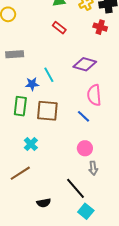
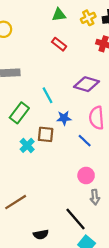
blue star: (32, 84) -> (64, 118), moved
green rectangle: (20, 106) -> (19, 113), moved, turned 30
brown square: (47, 111) -> (46, 134), size x0.7
cyan cross: (31, 144) -> (27, 145), moved

